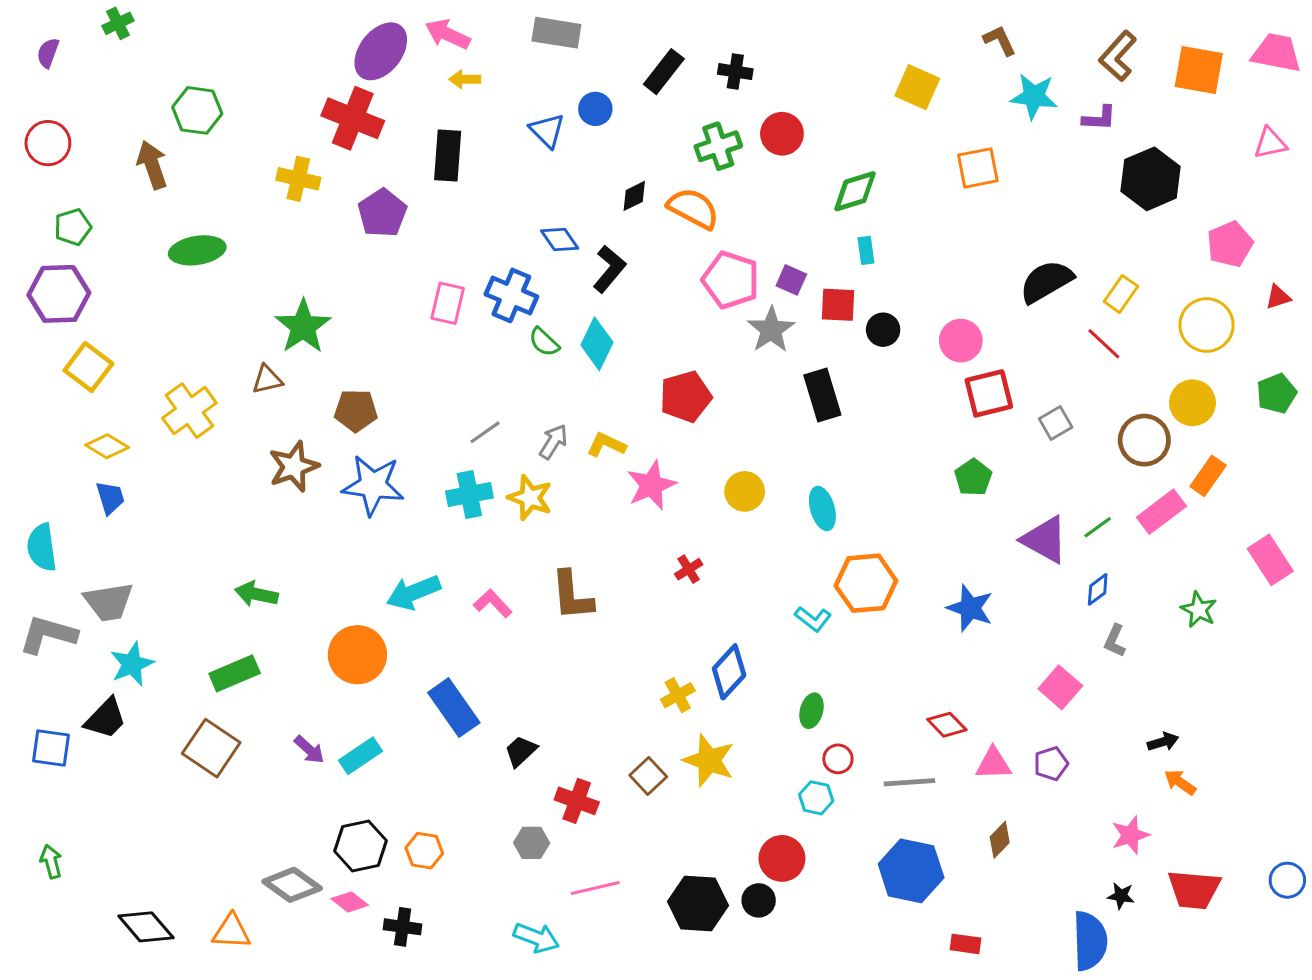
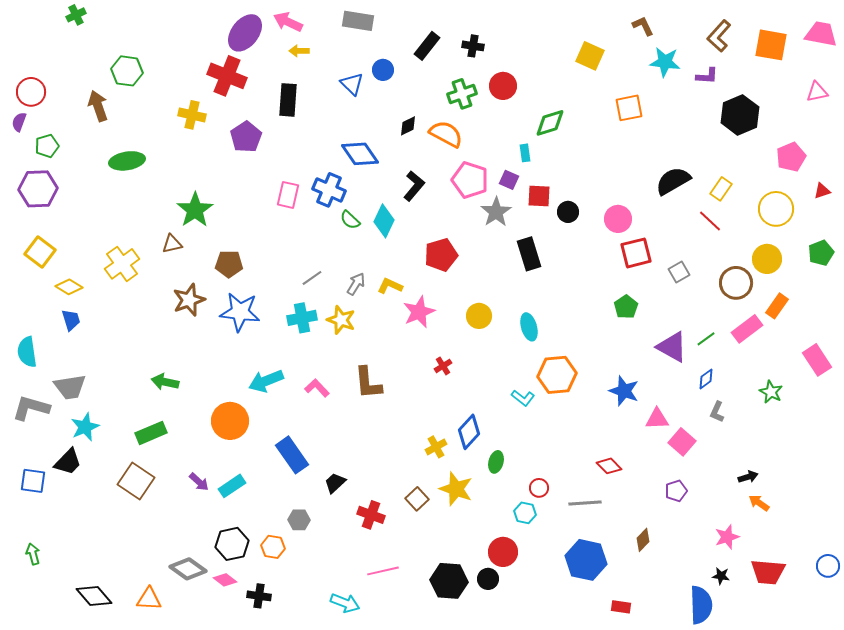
purple semicircle: (48, 53) -> (19, 122), moved
blue diamond: (560, 239) -> (360, 154), size x1.5
cyan rectangle: (866, 250) -> (525, 153), moved
black L-shape: (609, 269) -> (414, 186), moved
yellow square: (88, 367) -> (40, 252), moved
green ellipse: (812, 711) -> (496, 462), moved
pink triangle: (993, 764) -> (657, 419), moved
gray hexagon: (532, 843) -> (299, 520), moved

